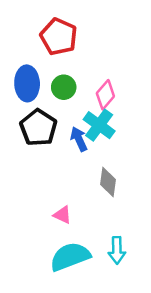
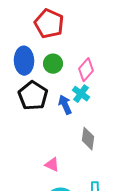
cyan cross: (99, 125) -> (81, 94), size x0.7

